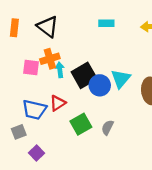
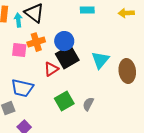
cyan arrow: (60, 70) -> (18, 20), moved
blue circle: (100, 85) -> (64, 41), moved
red triangle: (58, 103) -> (51, 69), moved

